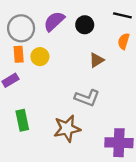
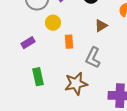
orange rectangle: (19, 54) -> (69, 42), moved
gray L-shape: (87, 98) -> (93, 58), turned 95

